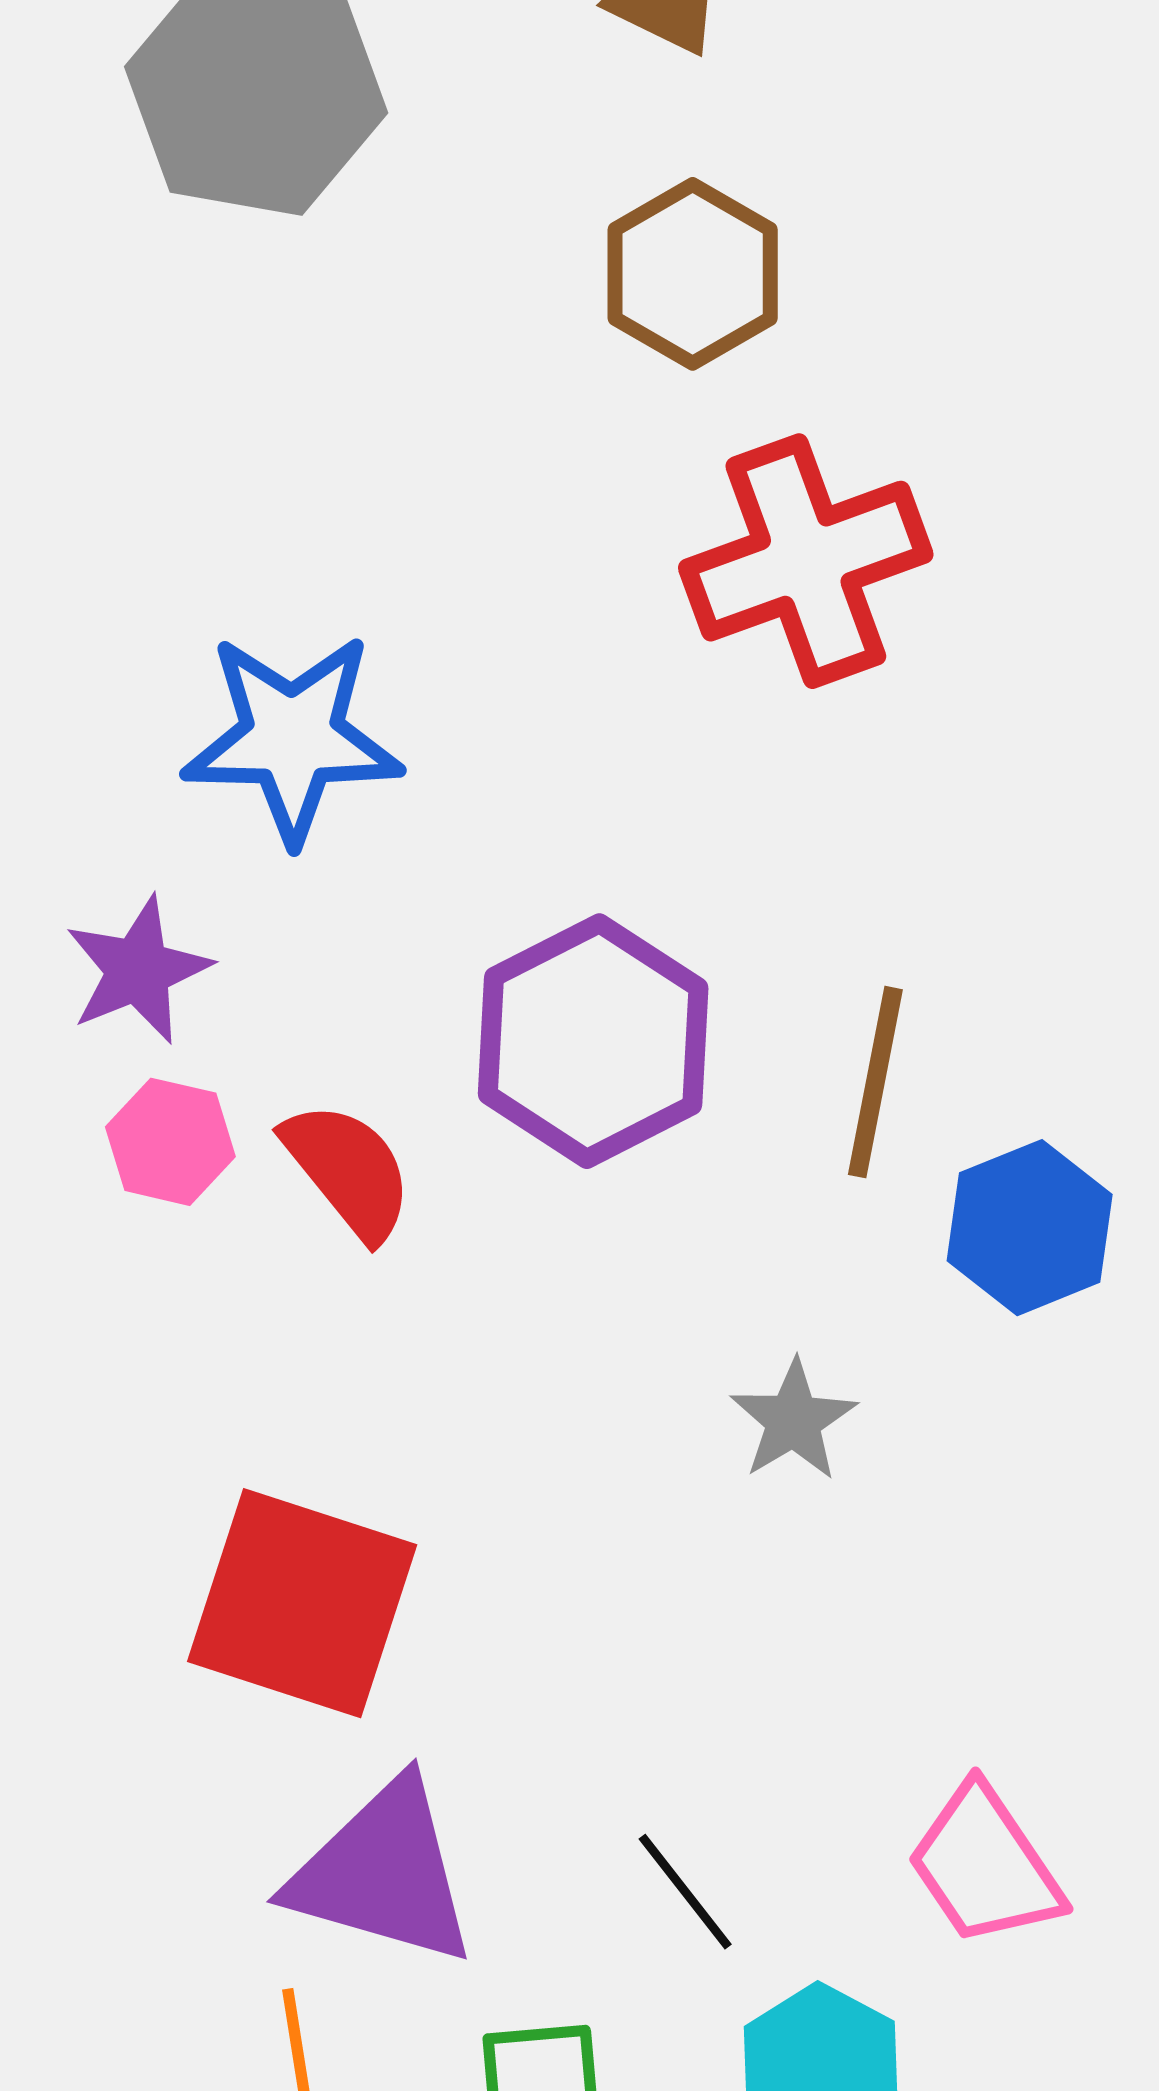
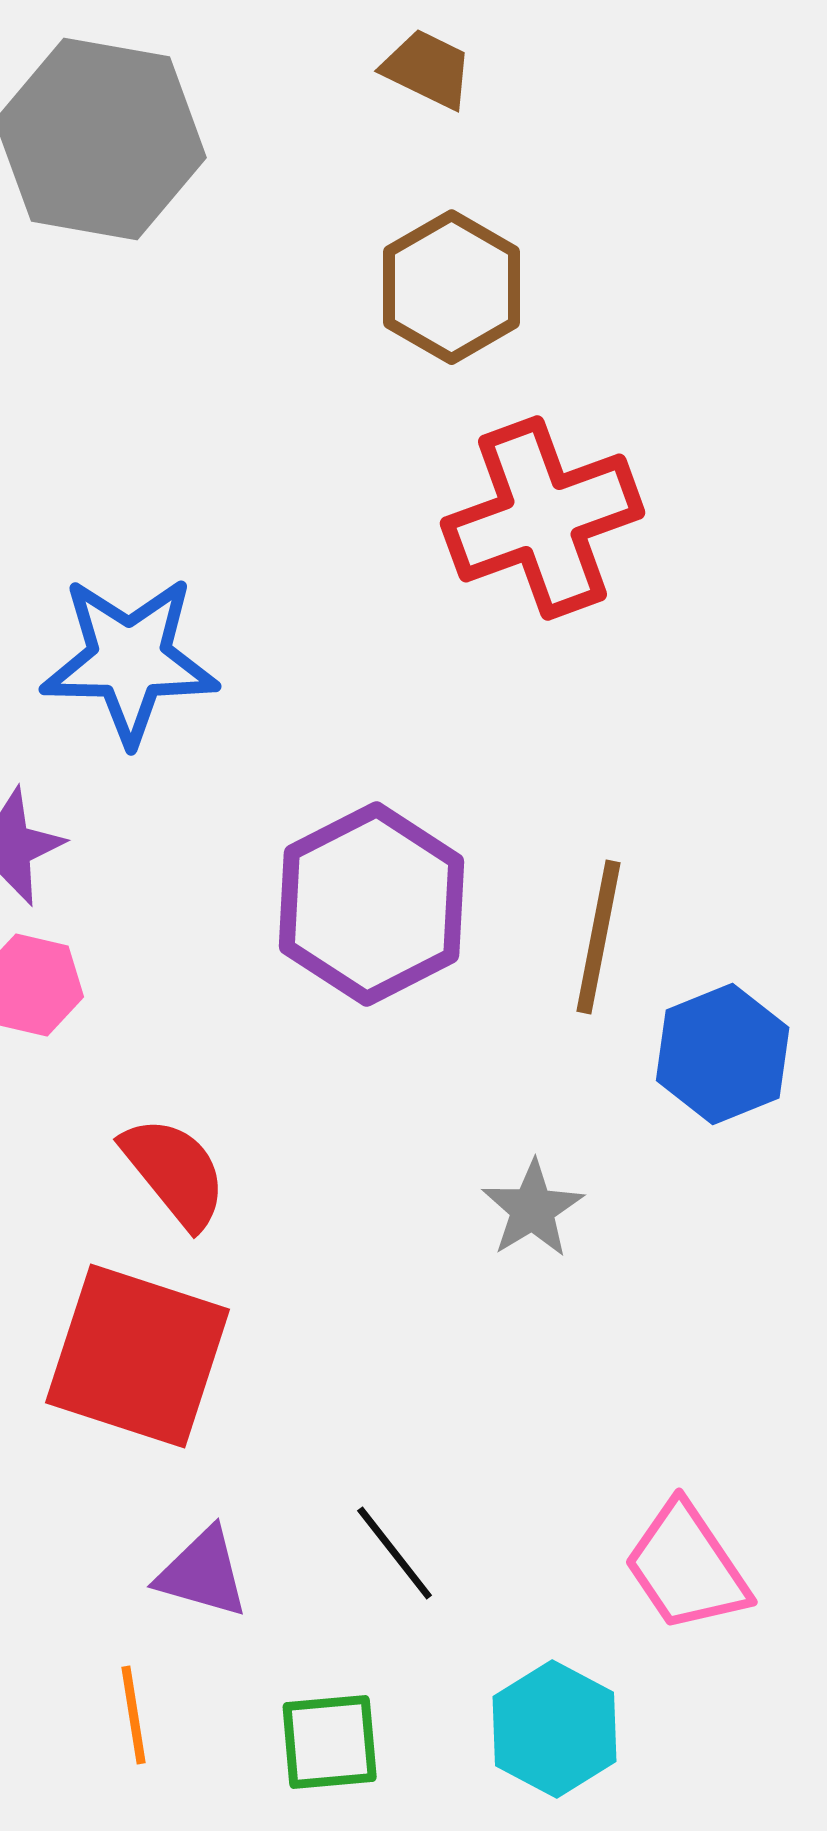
red semicircle: (348, 1170) -> (175, 1172), moved
purple triangle: (383, 1873) -> (203, 1573), size x0.6
black line: (685, 1892) -> (395, 1553), moved

